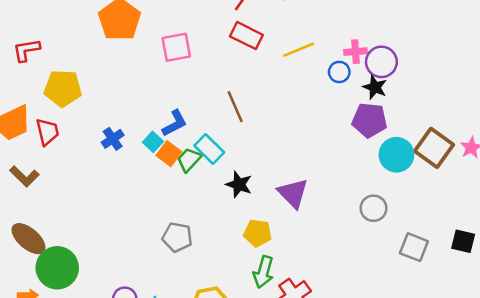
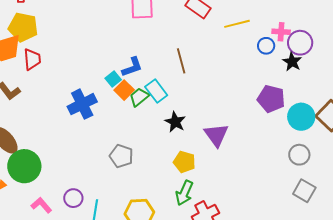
yellow pentagon: (63, 88) -> (23, 27), moved
purple pentagon: (369, 120) -> (271, 99), moved
blue cross: (113, 139) -> (82, 104), moved, size x1.6
gray circle: (373, 208) -> (299, 155), moved

